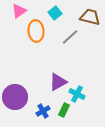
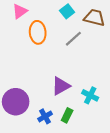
cyan square: (55, 13) -> (67, 11), moved
cyan cross: (77, 94) -> (90, 95), moved

